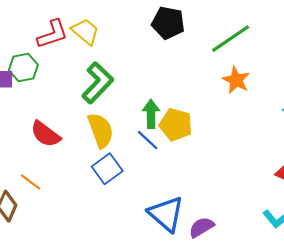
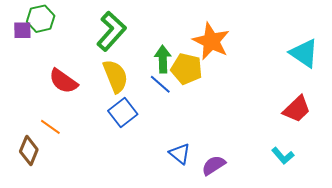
orange star: (236, 80) -> (211, 41), moved, size x1.4
blue triangle: (166, 214) -> (180, 154), size x0.6

